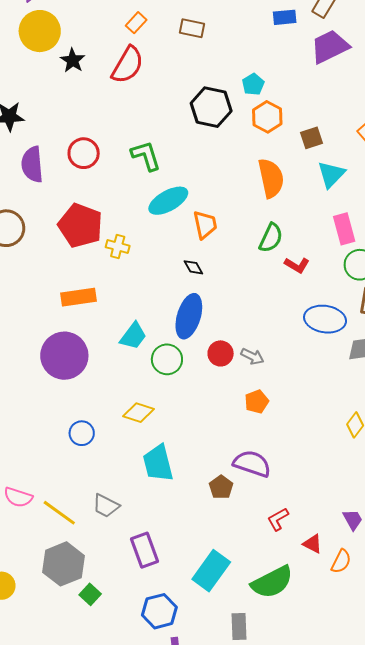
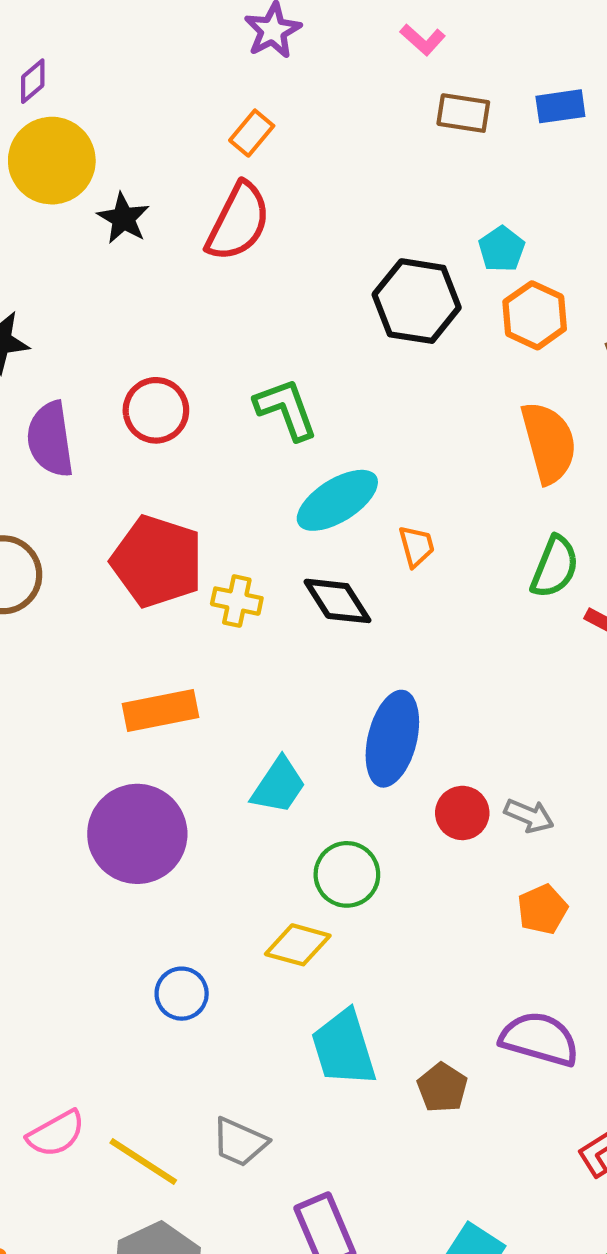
brown rectangle: (192, 28) -> (463, 113), moved
orange trapezoid: (205, 225) -> (416, 546), size x0.7
black diamond: (193, 267) -> (337, 601), moved, size x1.6
green circle: (167, 359) -> (347, 874), moved
brown pentagon: (221, 487) -> (442, 1088), moved
pink semicircle: (18, 497) -> (56, 1134), turned -44

